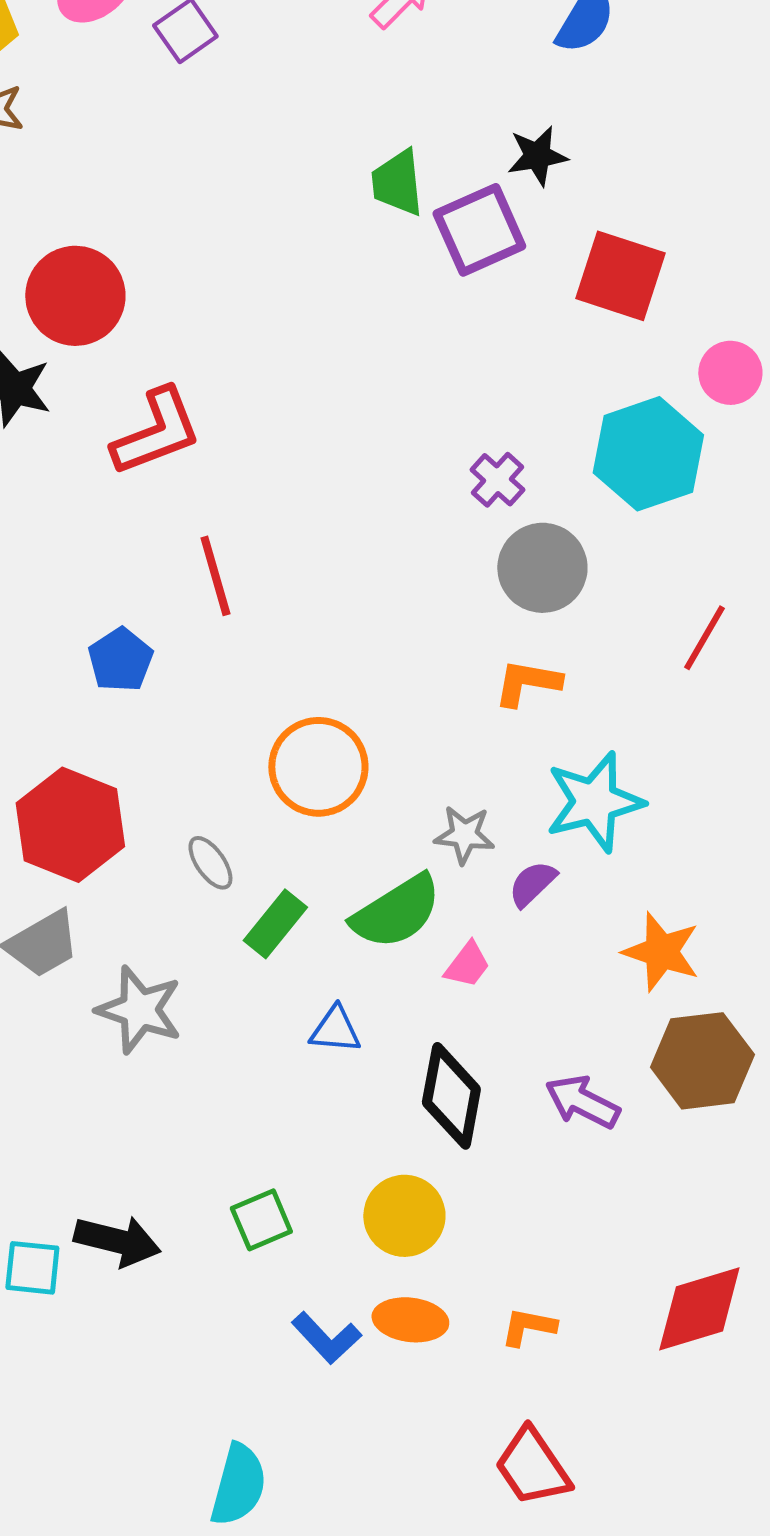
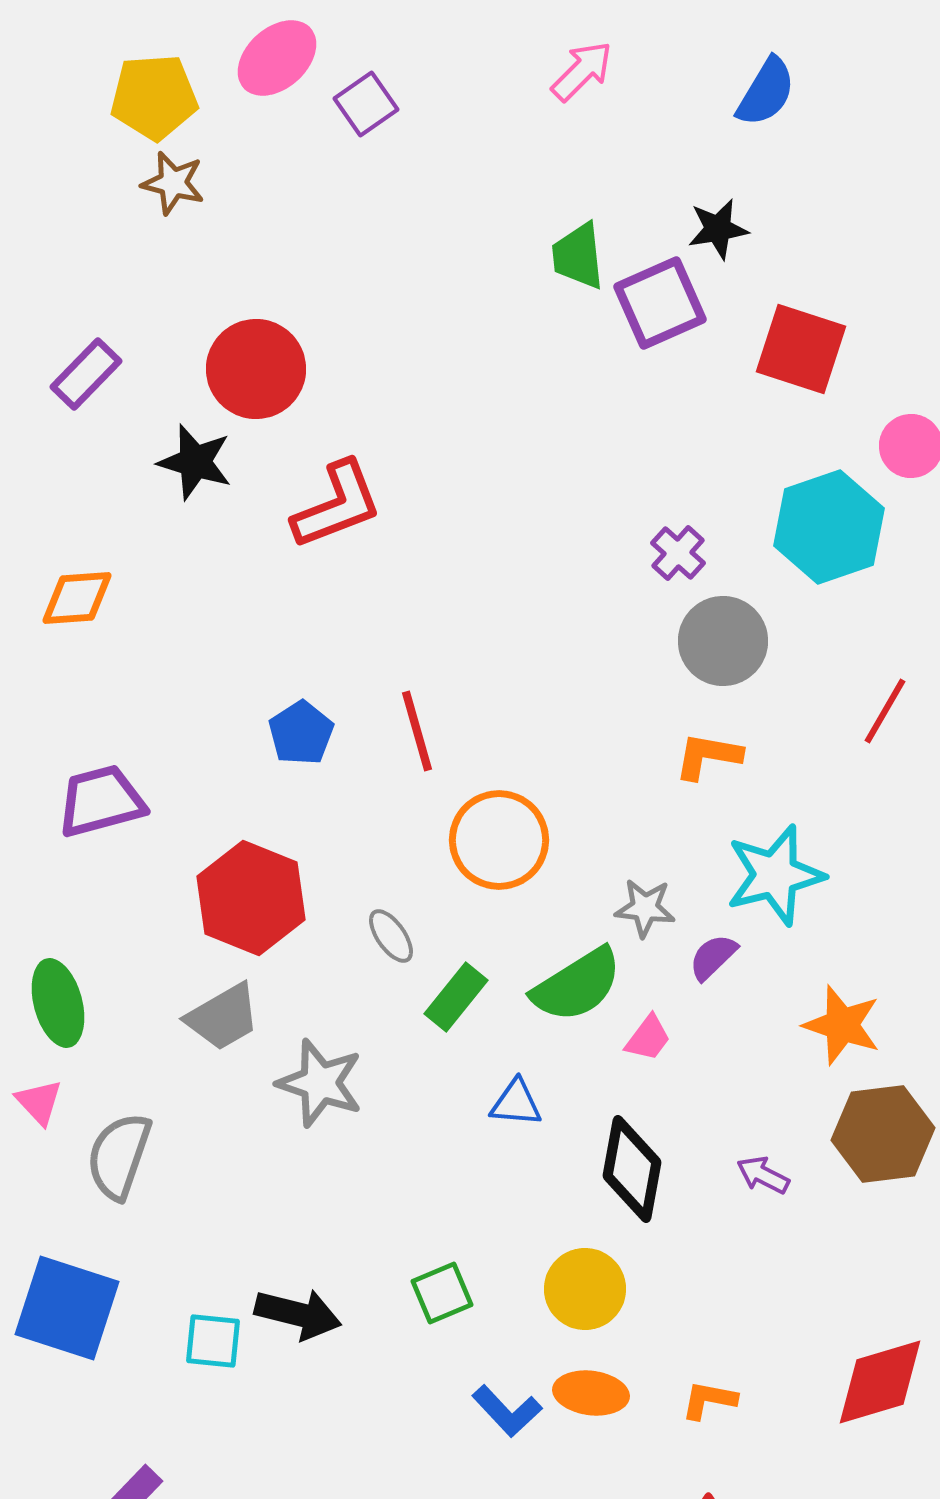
red line: (215, 576) -> (417, 731), moved
purple arrow: (582, 1102) -> (763, 1175), size x0.7

